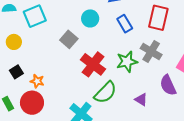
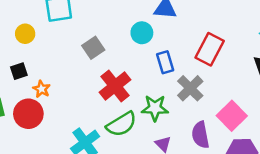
cyan circle: (90, 18) -> (142, 33), moved
blue rectangle: (125, 24) -> (165, 62), moved
green star: (127, 62) -> (155, 108), moved

